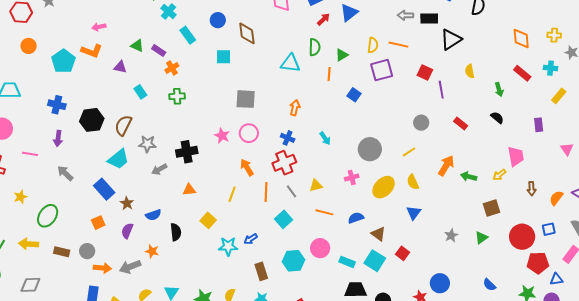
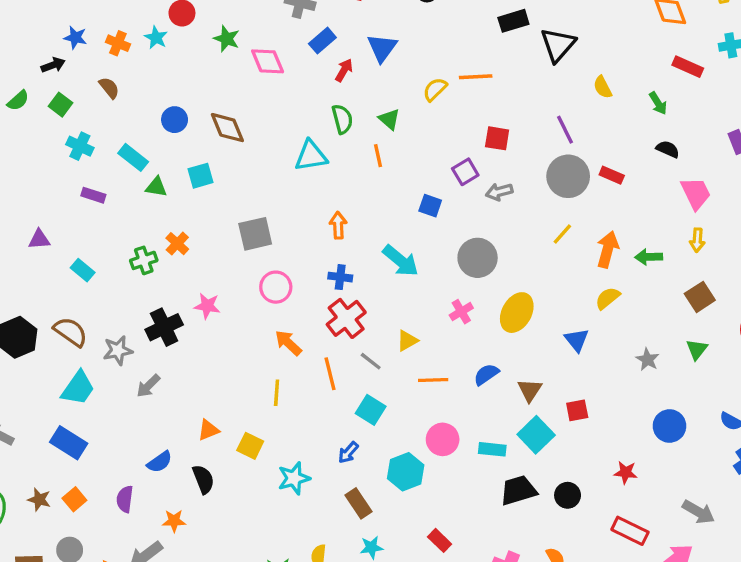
cyan cross: (169, 12) -> (80, 146), moved
gray arrow: (405, 15) -> (499, 192), moved
yellow semicircle: (373, 45) -> (435, 89), turned -126
green triangle: (137, 46) -> (156, 187), moved
green triangle: (342, 55) -> (389, 119), turned -32
orange cross: (172, 68) -> (177, 244), moved
purple square: (382, 70) -> (465, 172), moved, size x0.7
red square: (425, 73) -> (497, 138), moved
blue square: (354, 95) -> (430, 206), moved
gray circle: (421, 123) -> (568, 176), moved, size x1.6
brown semicircle: (123, 125) -> (71, 332), turned 115
pink star: (222, 136) -> (207, 306), moved
cyan arrow: (325, 138) -> (401, 261), size x1.6
black cross: (187, 152) -> (164, 327), moved
yellow line: (409, 152) -> (562, 234), moved
pink trapezoid: (516, 156) -> (696, 193), moved
yellow arrow: (499, 175) -> (697, 240), turned -32
yellow semicircle: (413, 182) -> (608, 298), moved, turned 91
orange triangle: (189, 190) -> (208, 430), moved
brown star: (127, 203) -> (39, 500), moved
brown triangle: (378, 234) -> (530, 390), turned 42
blue arrow: (251, 239) -> (348, 452), moved
red square: (402, 253) -> (577, 410), turned -32
cyan square: (375, 261) -> (536, 435), turned 30
blue circle: (440, 283) -> (669, 426), moved

